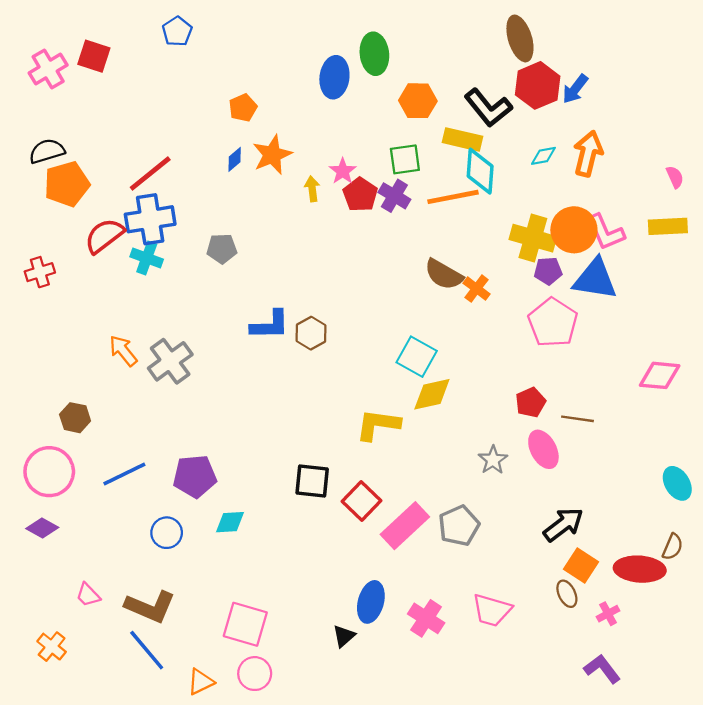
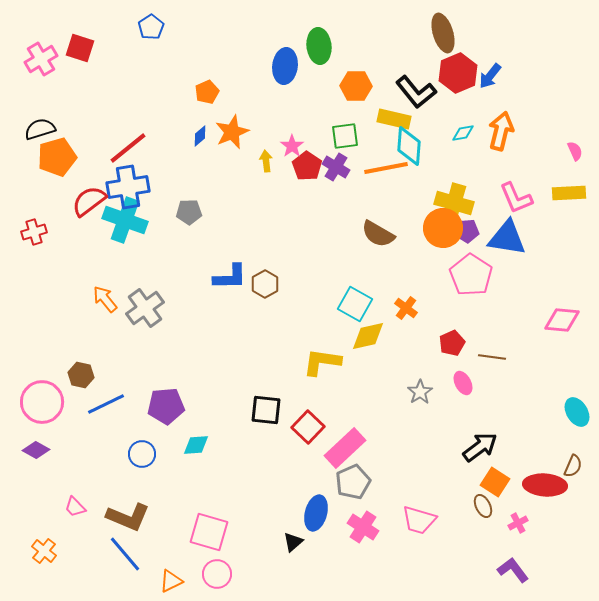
orange circle: (574, 230) -> (443, 228), moved
cyan cross: (147, 258) -> (125, 220), size x1.6
orange cross: (477, 289) -> (406, 308), moved
brown hexagon: (75, 418) -> (81, 375), moved
pink ellipse: (543, 449) -> (463, 383), size x0.7
gray pentagon: (459, 526) -> (353, 482), moved

